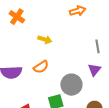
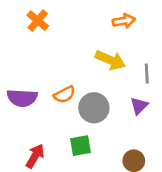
yellow arrow: (45, 40) -> (110, 60), moved, size x1.5
gray circle: (71, 85) -> (94, 108), moved

